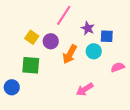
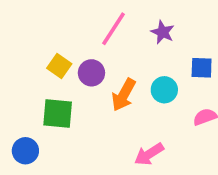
purple star: (88, 28) -> (163, 32), moved
blue square: (107, 36) -> (202, 68), moved

